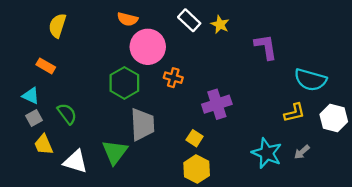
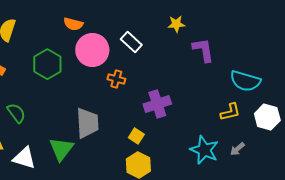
white rectangle: (189, 20) -> (131, 42), moved
yellow star: (220, 24) -> (176, 24), moved, turned -30
green hexagon: (124, 83) -> (47, 64), moved

